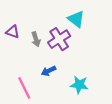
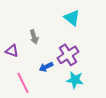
purple triangle: (13, 32) -> (12, 51), moved
purple cross: (59, 39) -> (68, 55), moved

